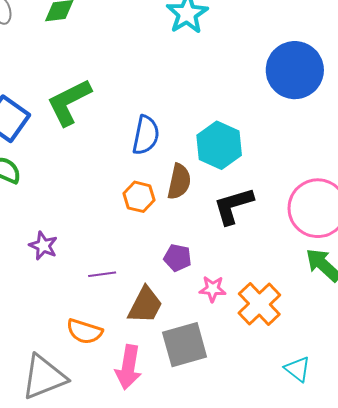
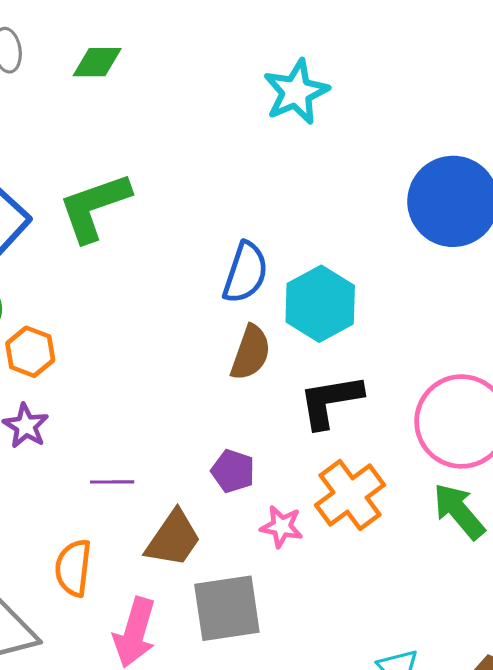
blue semicircle: (146, 135) -> (245, 273), moved
orange hexagon: (139, 197) -> (30, 352), moved
orange cross: (259, 304) -> (350, 495), moved
orange semicircle: (85, 331) -> (73, 568), turned 72

